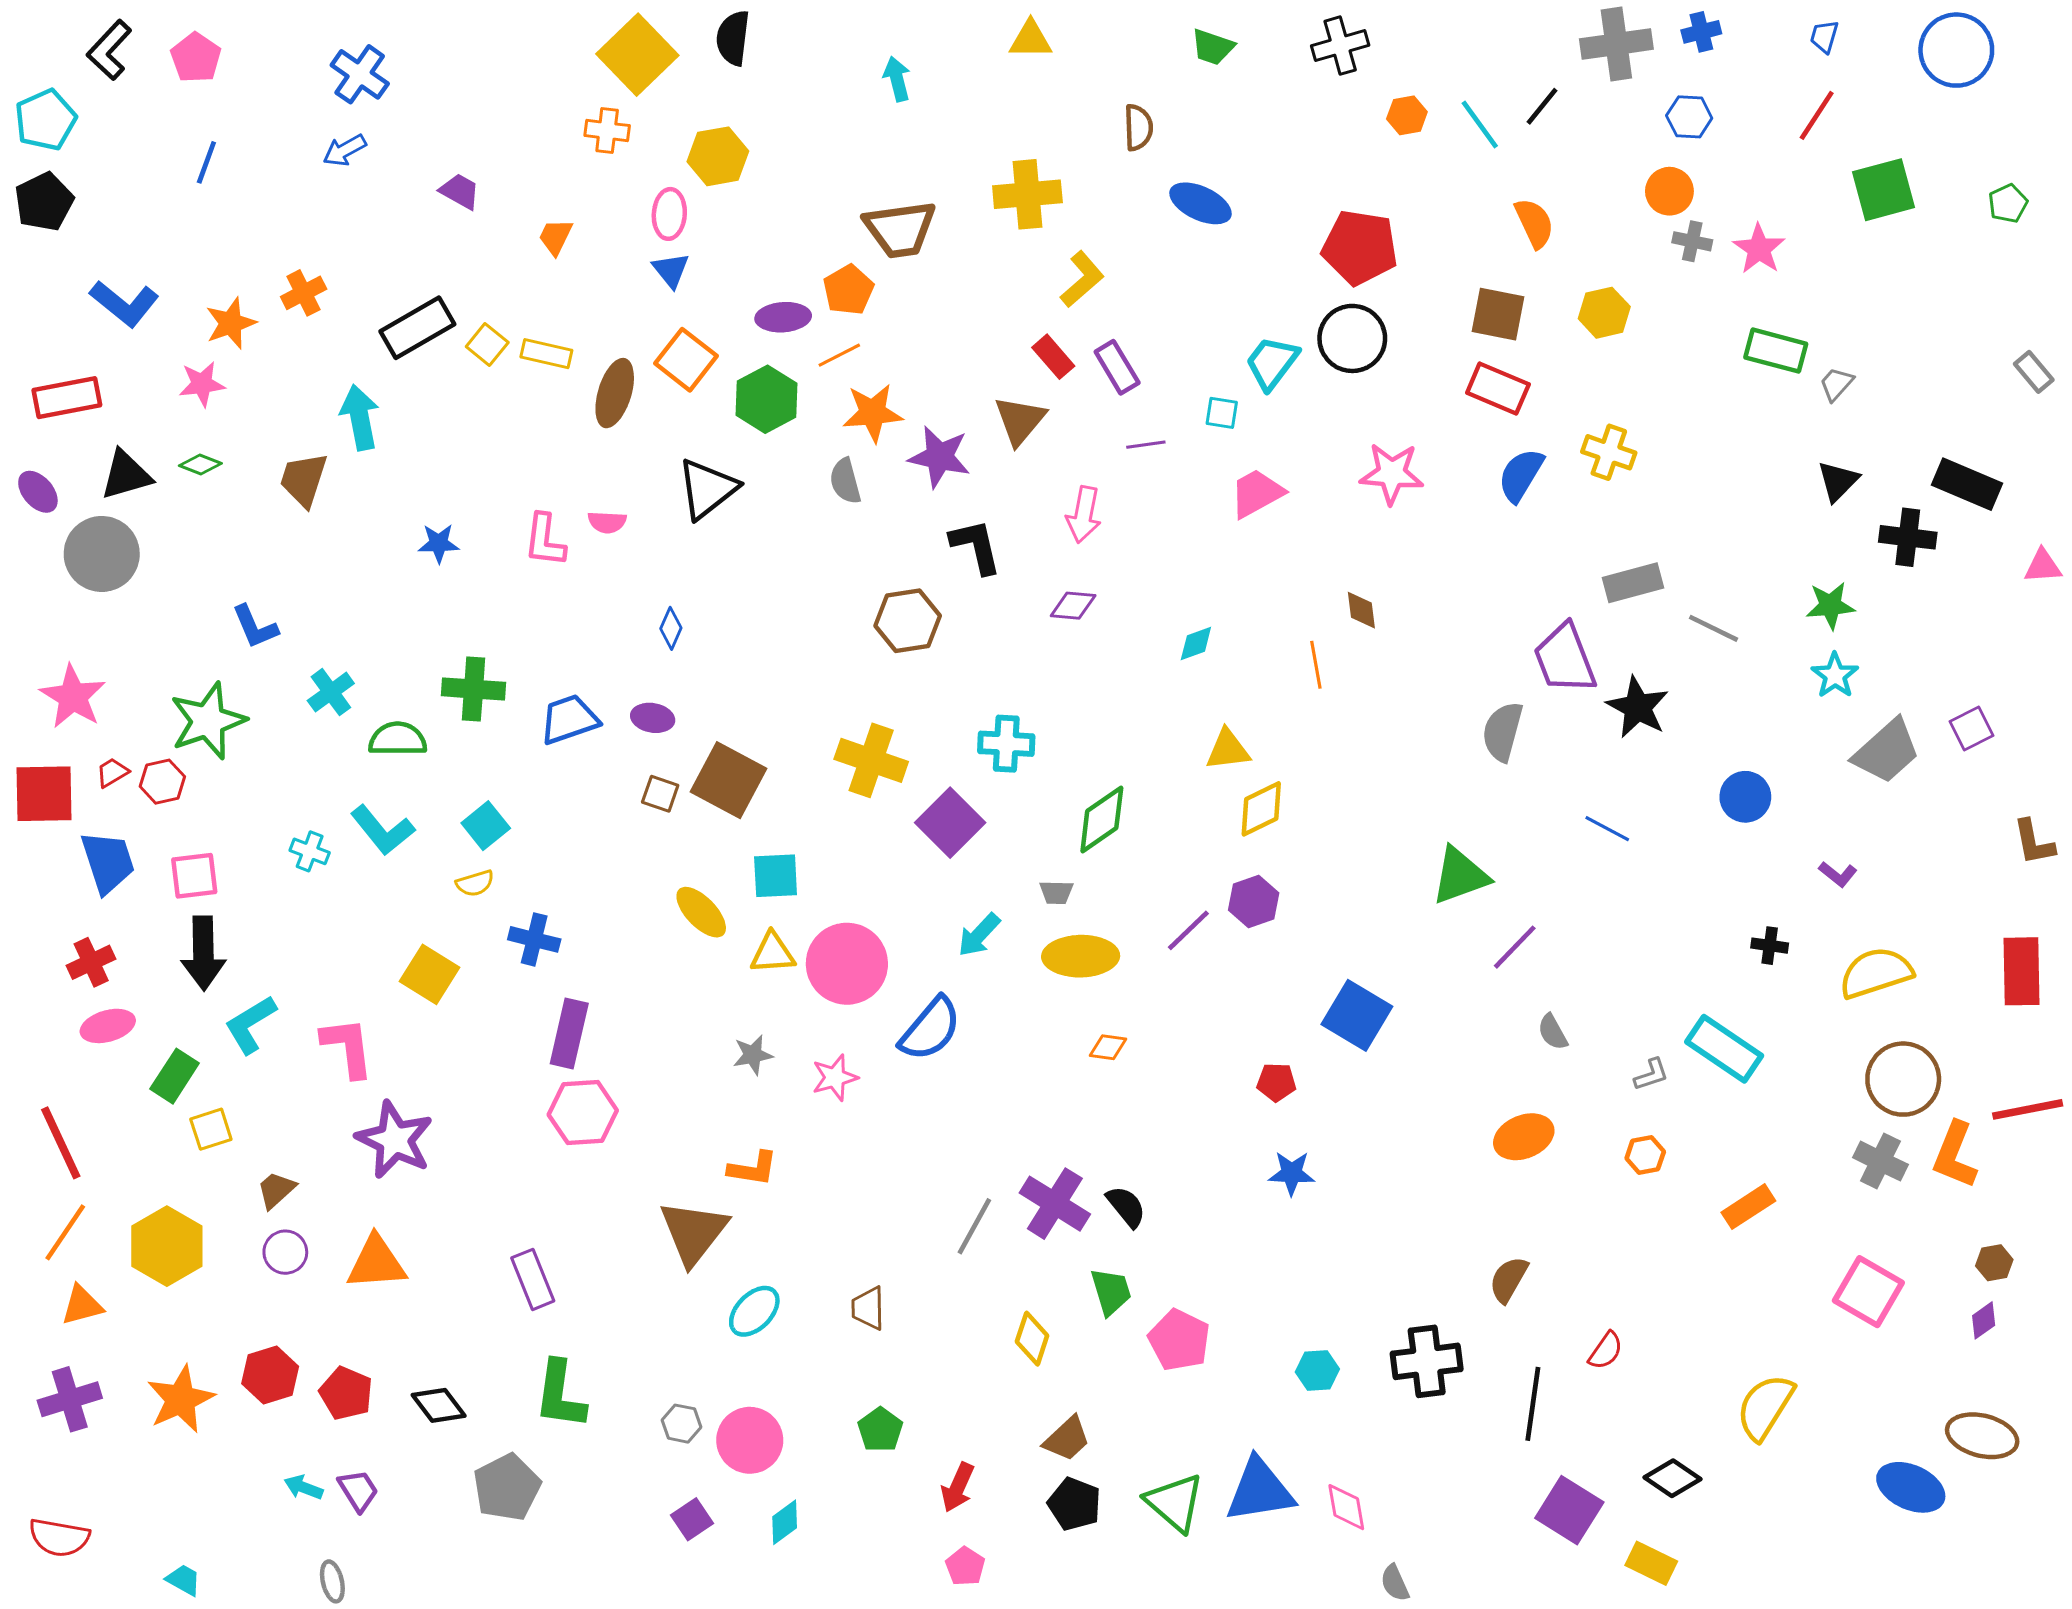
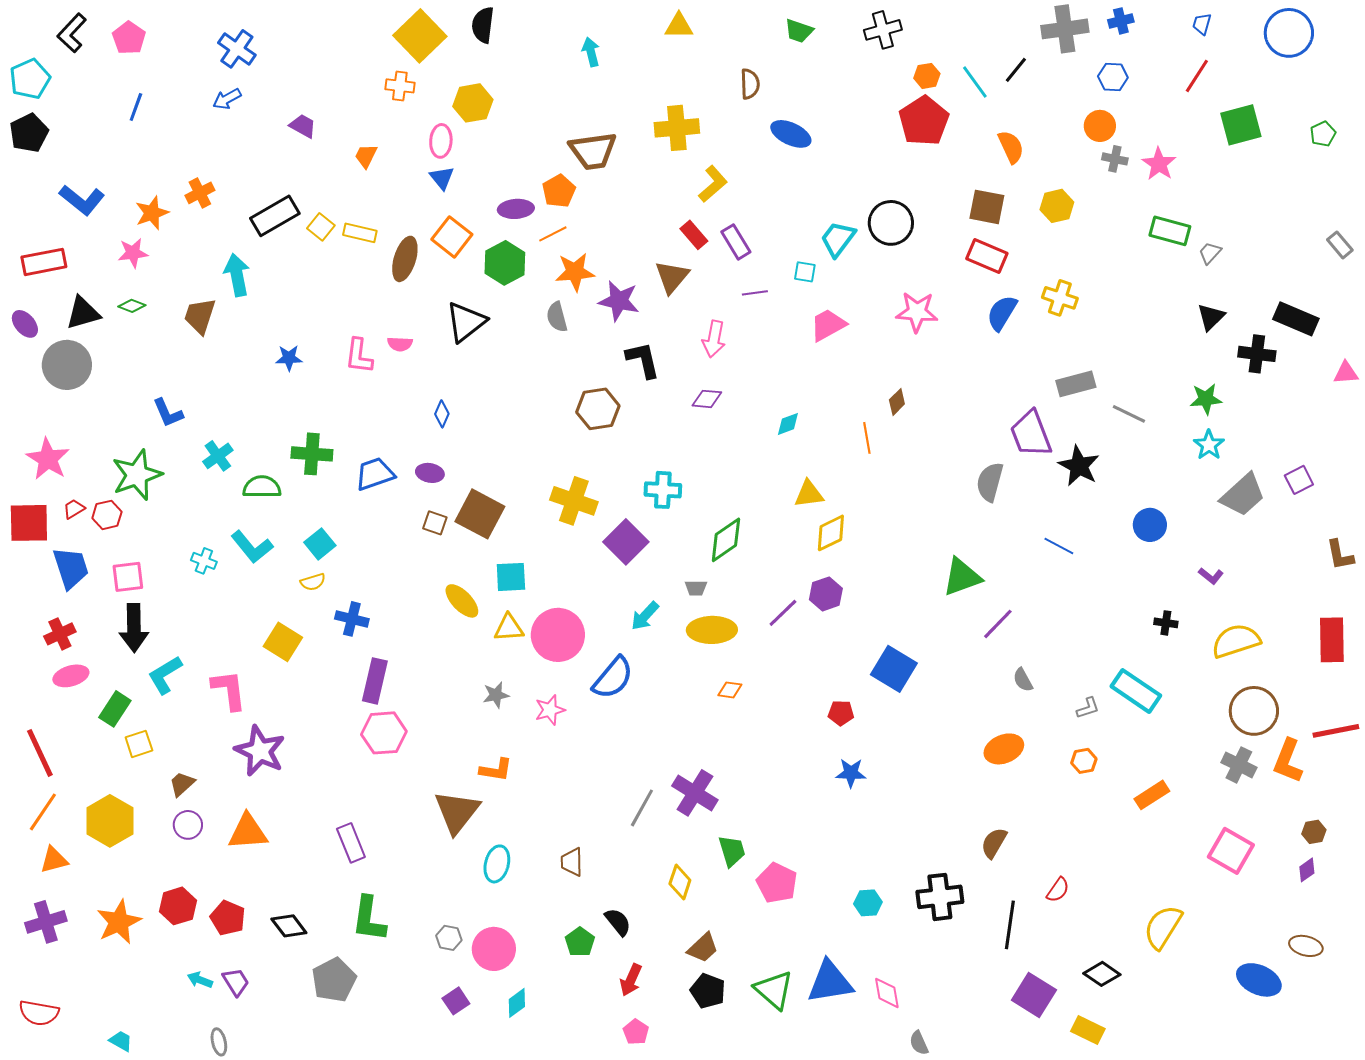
red pentagon: (1360, 247) -> (924, 121), moved, turned 30
brown diamond: (1361, 610) -> (897, 402), turned 52
black semicircle: (1126, 1207) -> (618, 922), moved
cyan ellipse: (754, 1311) -> (497, 864), turned -30
brown ellipse: (1982, 1436) -> (1306, 946), size x0.7

